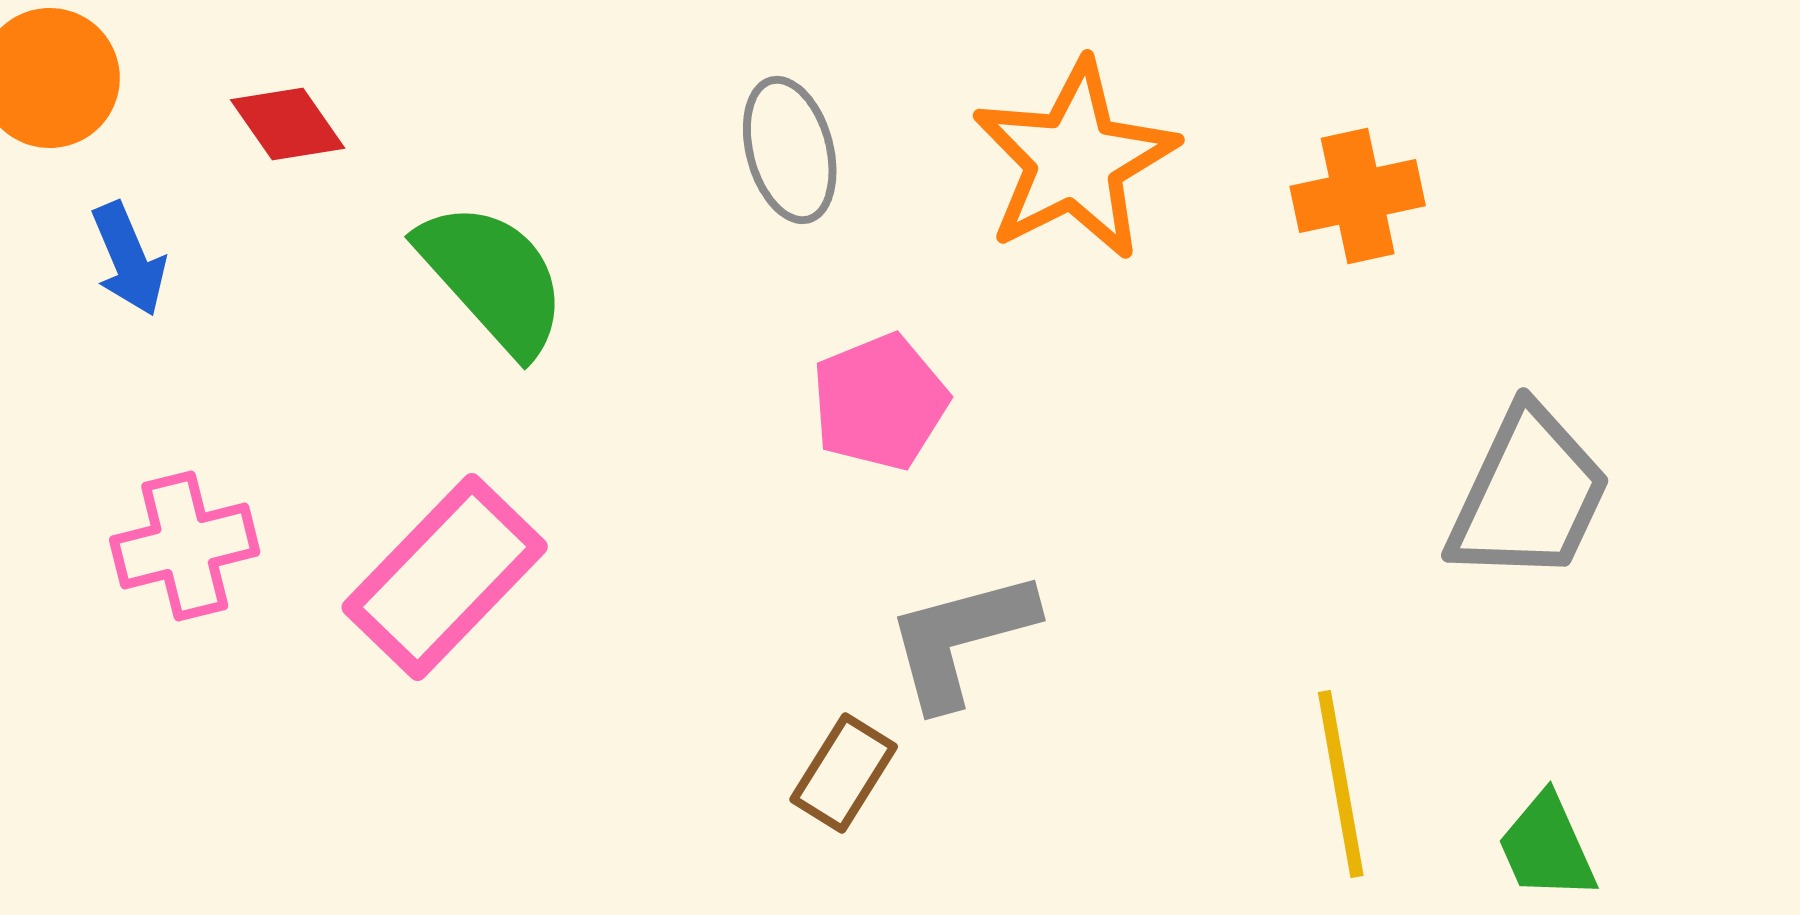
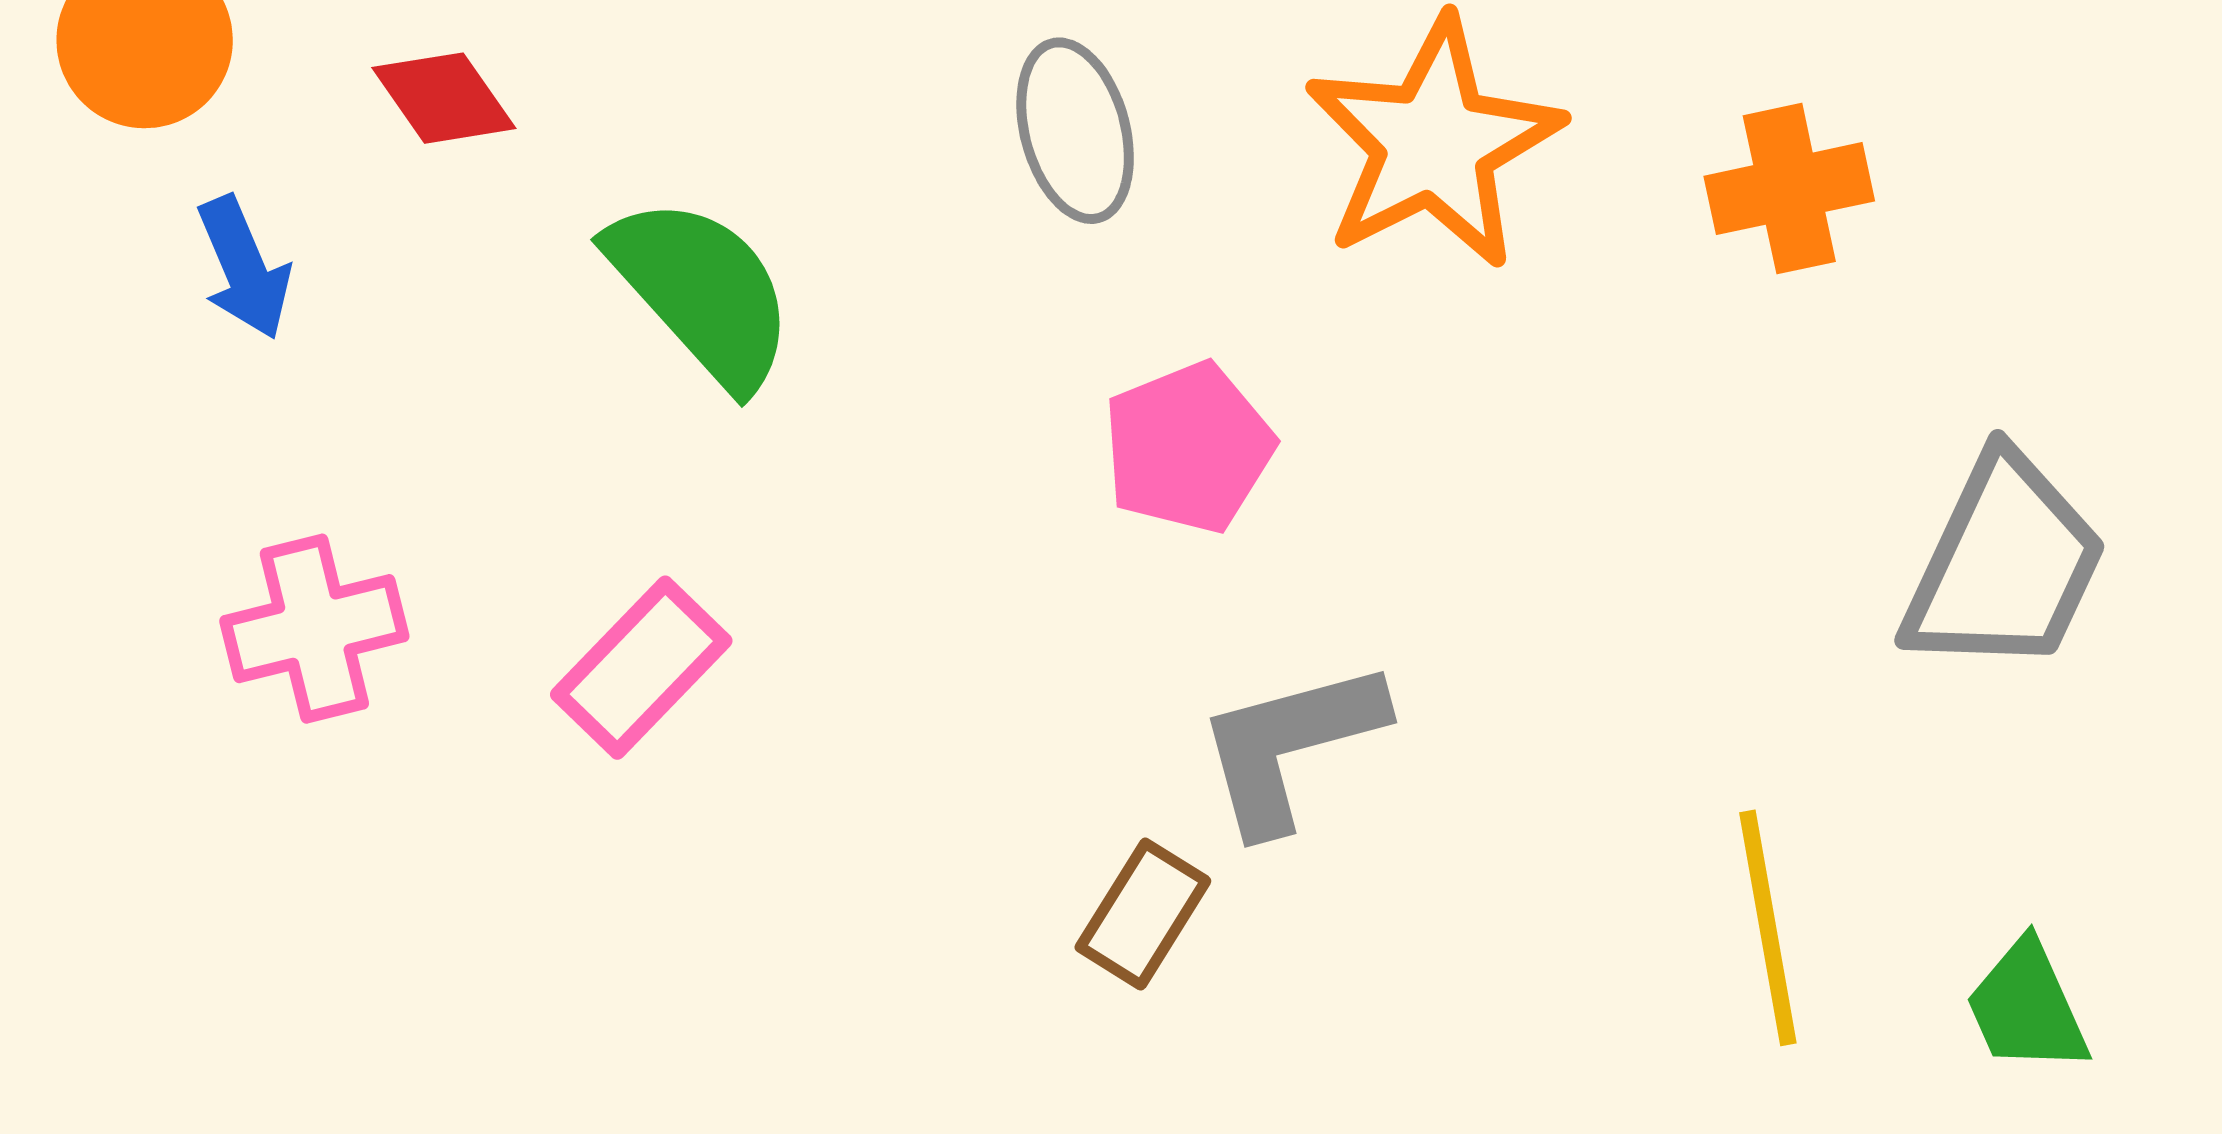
pink rectangle: (445, 577) -> (641, 668), size x0.7

